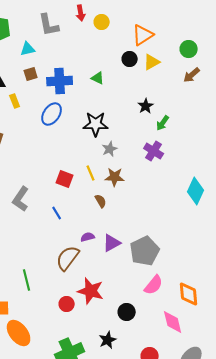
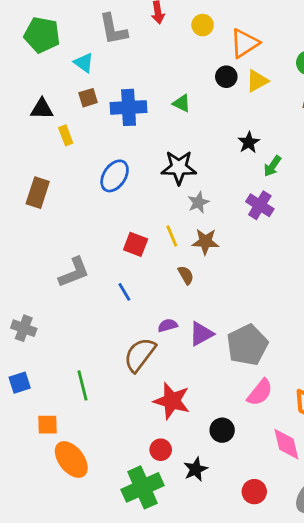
yellow circle: (102, 22) -> (203, 25), moved
cyan triangle: (28, 49) -> (84, 63), turned 49
blue ellipse: (52, 114) -> (115, 176), moved
gray L-shape: (21, 199) -> (74, 272), turned -145
red circle: (67, 304) -> (161, 450), moved

